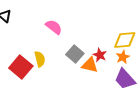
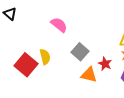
red star: (100, 55) -> (105, 64), moved
orange triangle: (90, 65) -> (89, 75), moved

